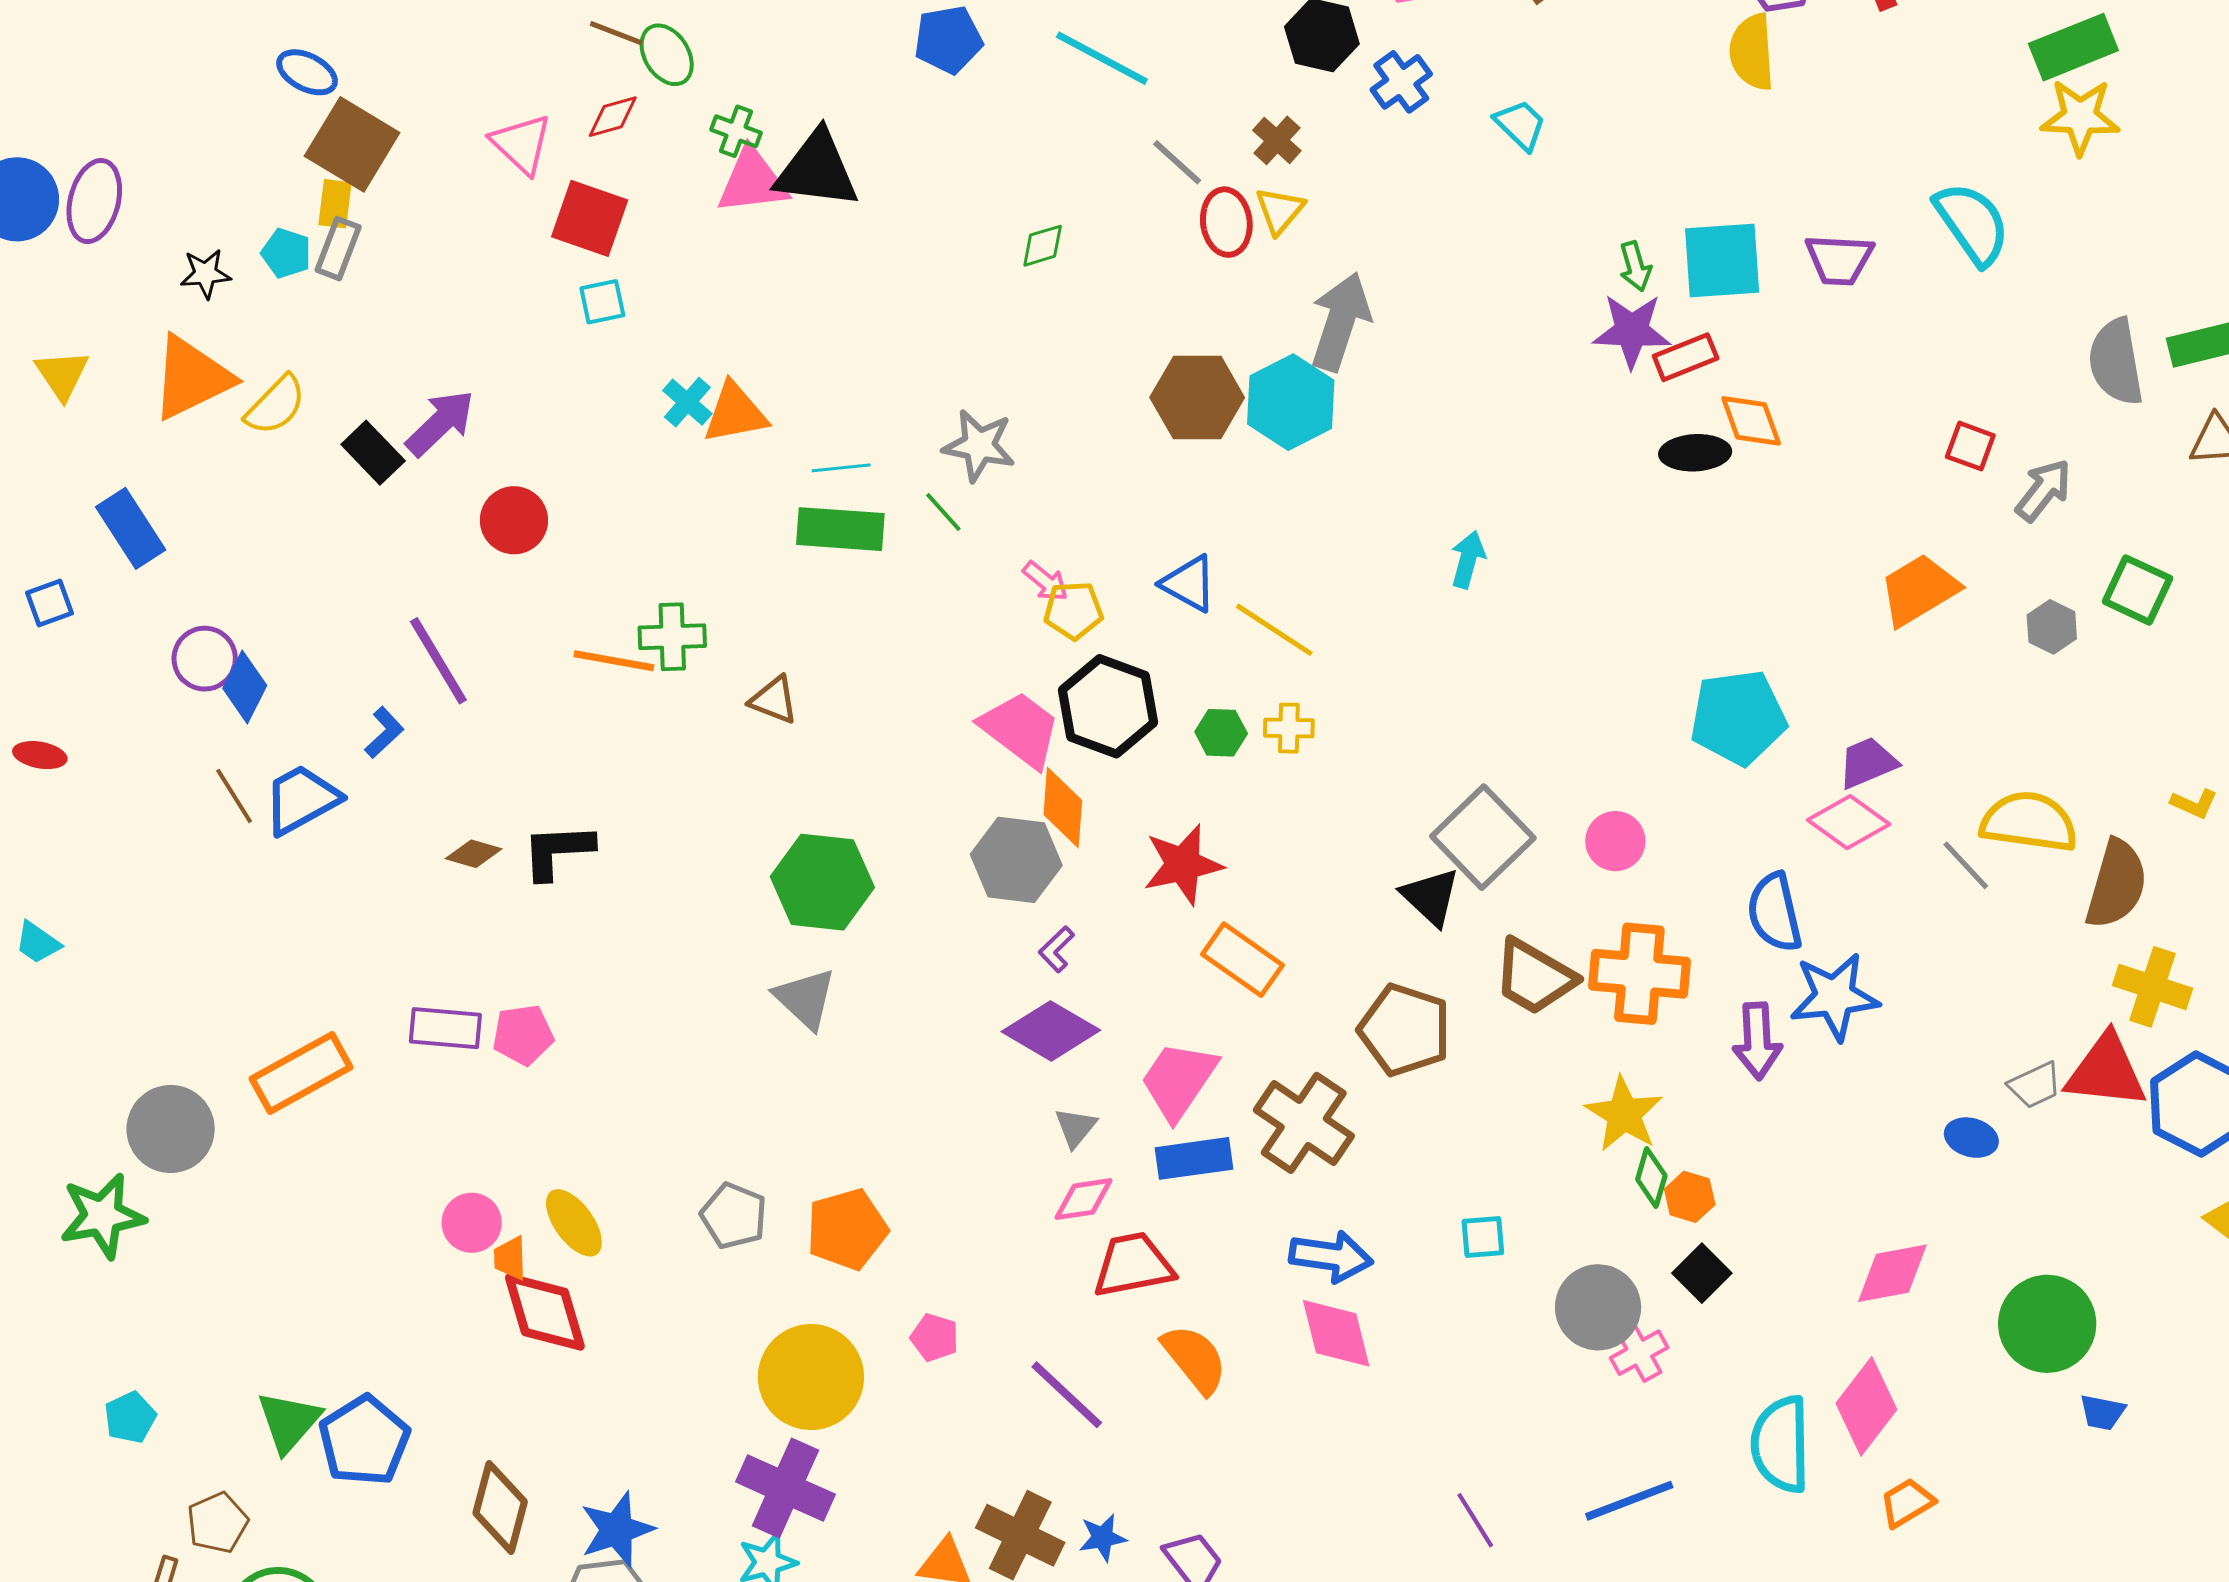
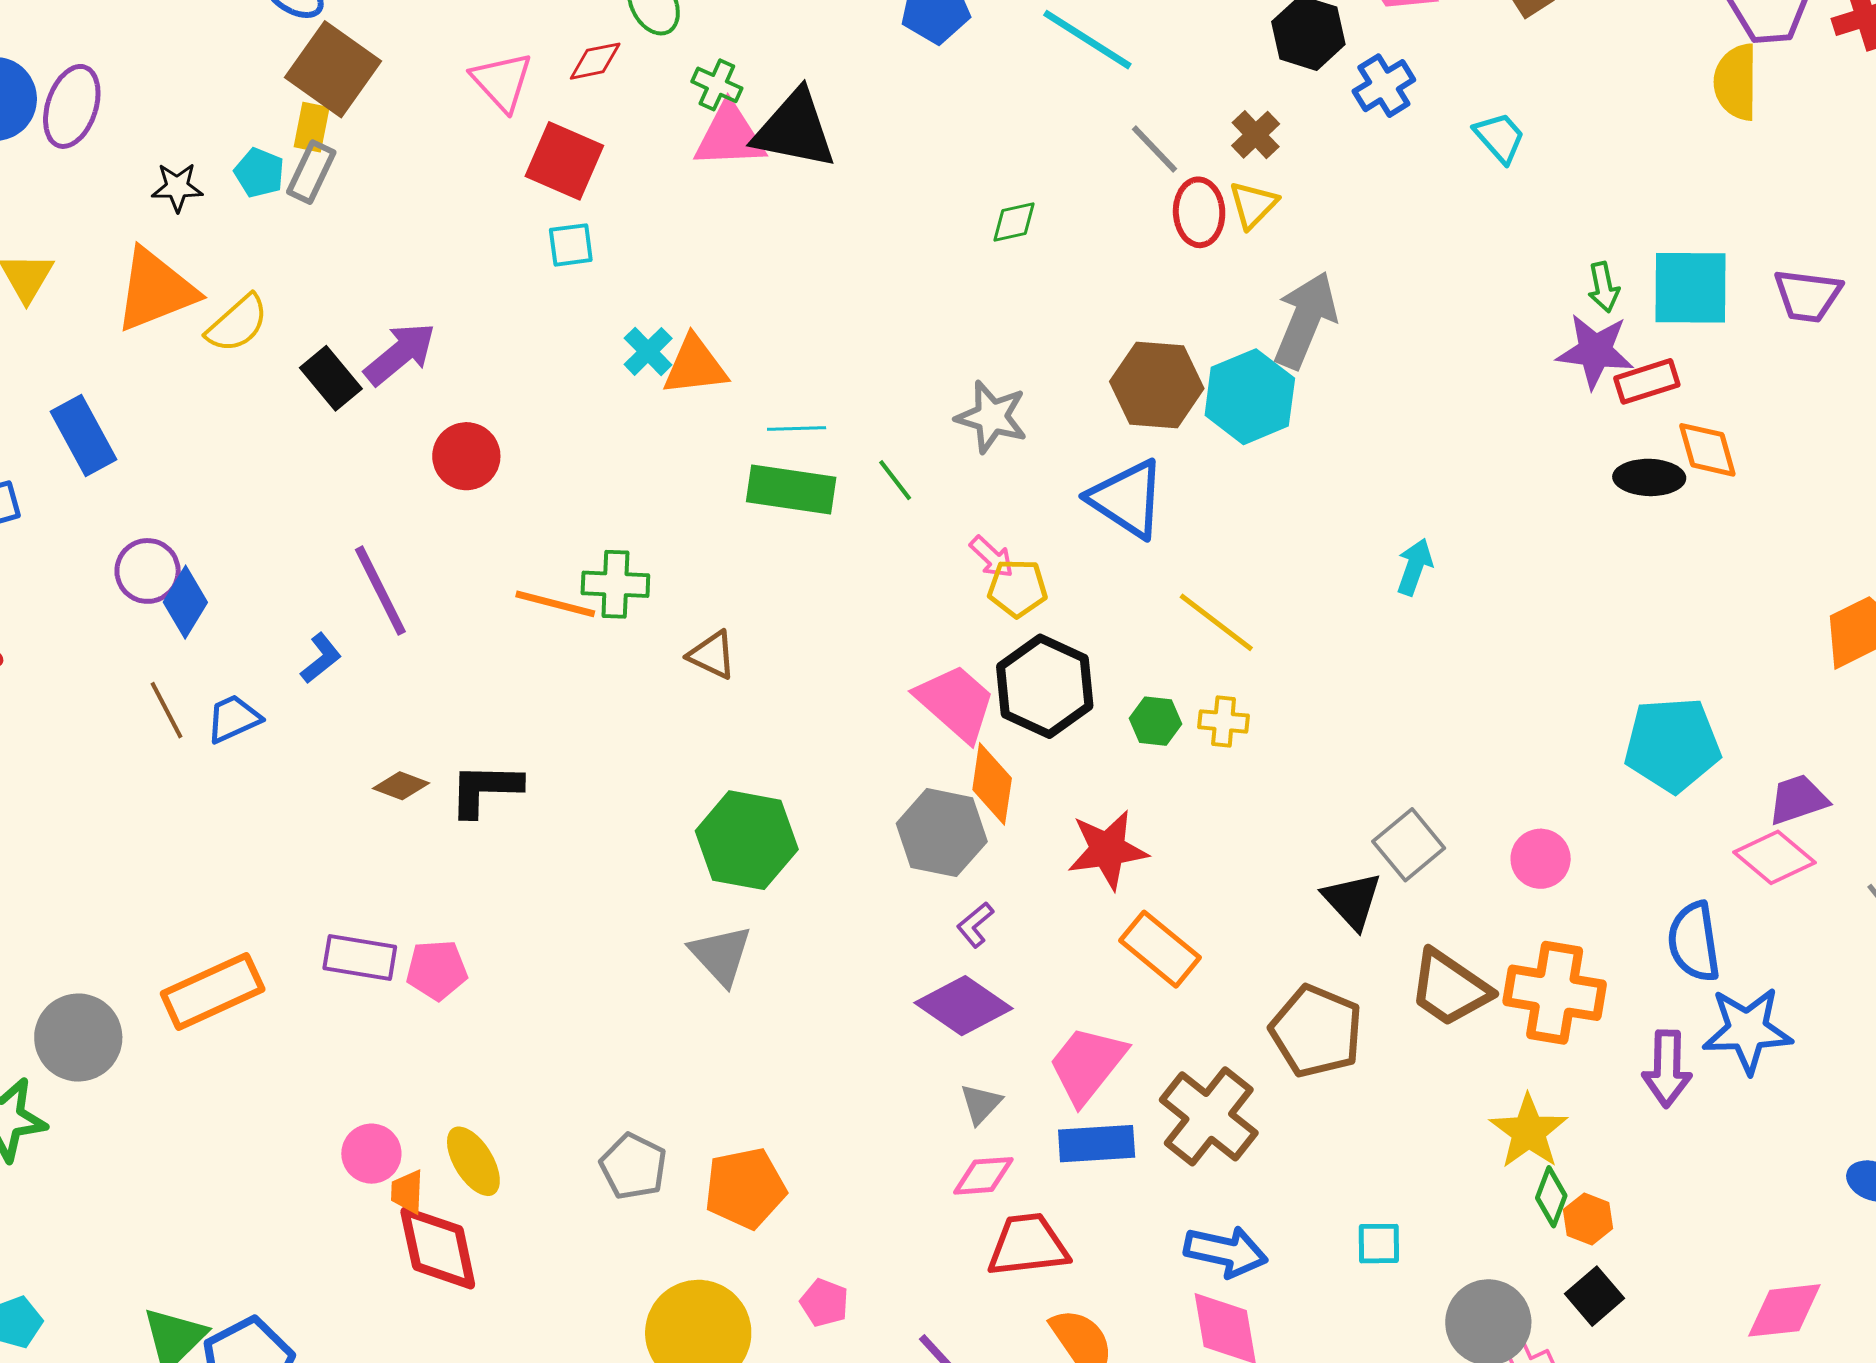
gray star: (979, 445) -> (992, 417), moved
blue triangle: (1189, 583) -> (1127, 499), moved, size x1.4
blue trapezoid: (301, 799) -> (234, 719), size x0.7
gray square: (1483, 837) -> (1409, 845), size x0.7

